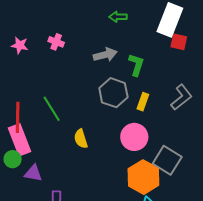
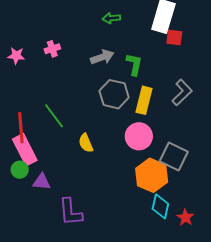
pink cross: (56, 42) -> (52, 49), turned -35
yellow rectangle: (143, 102) -> (144, 100), size x1.5

